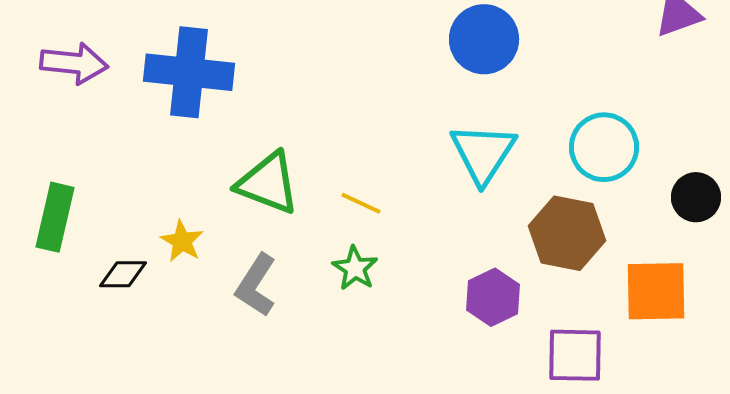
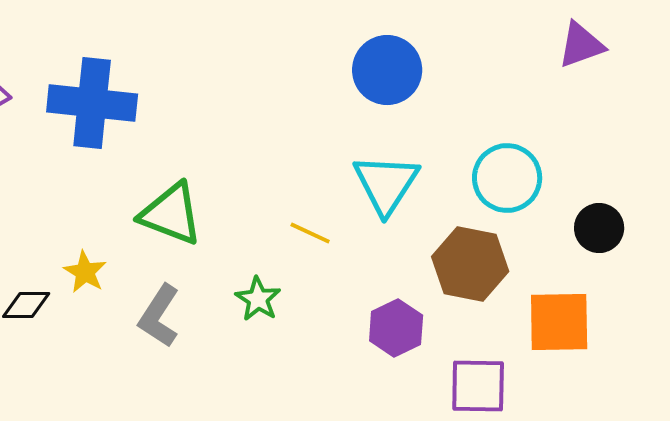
yellow line: (361, 203) -> (310, 233), moved

